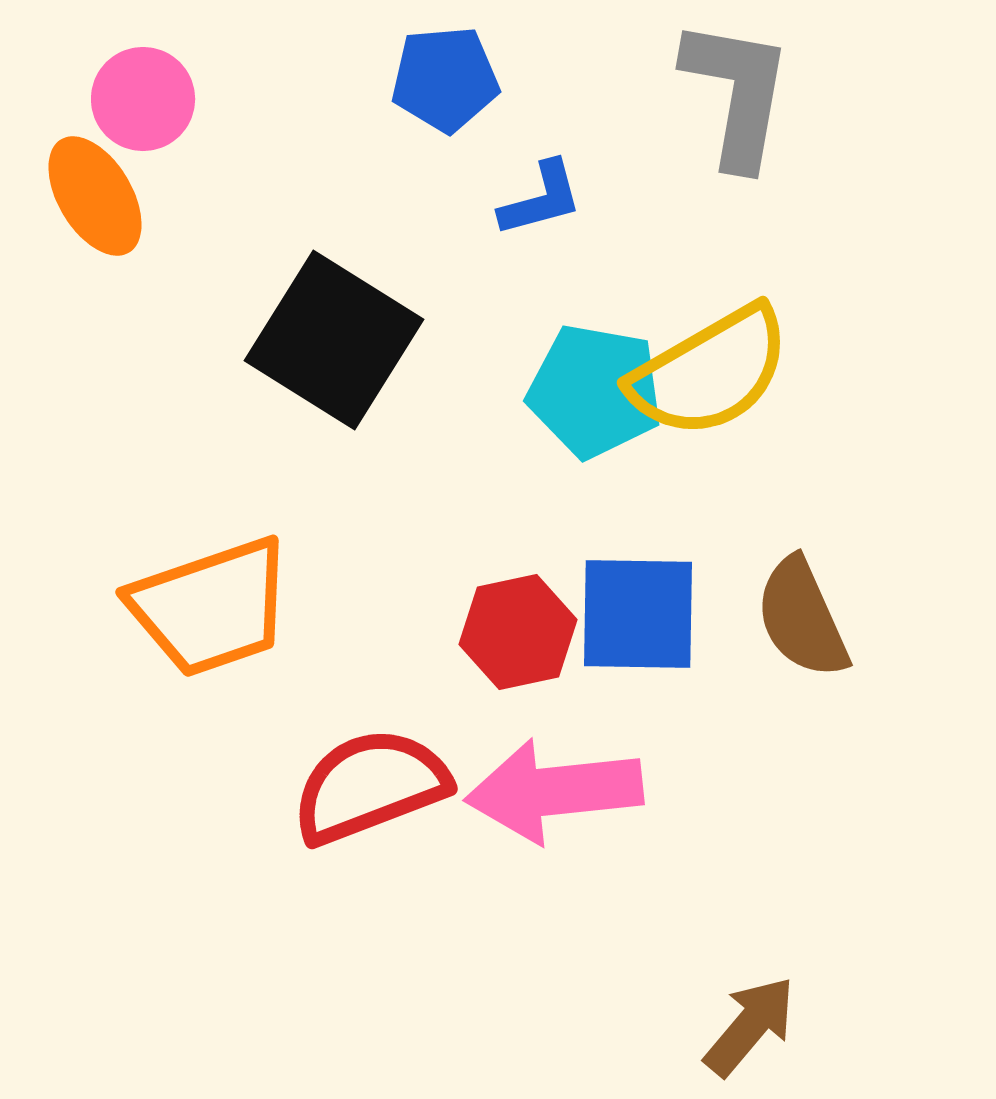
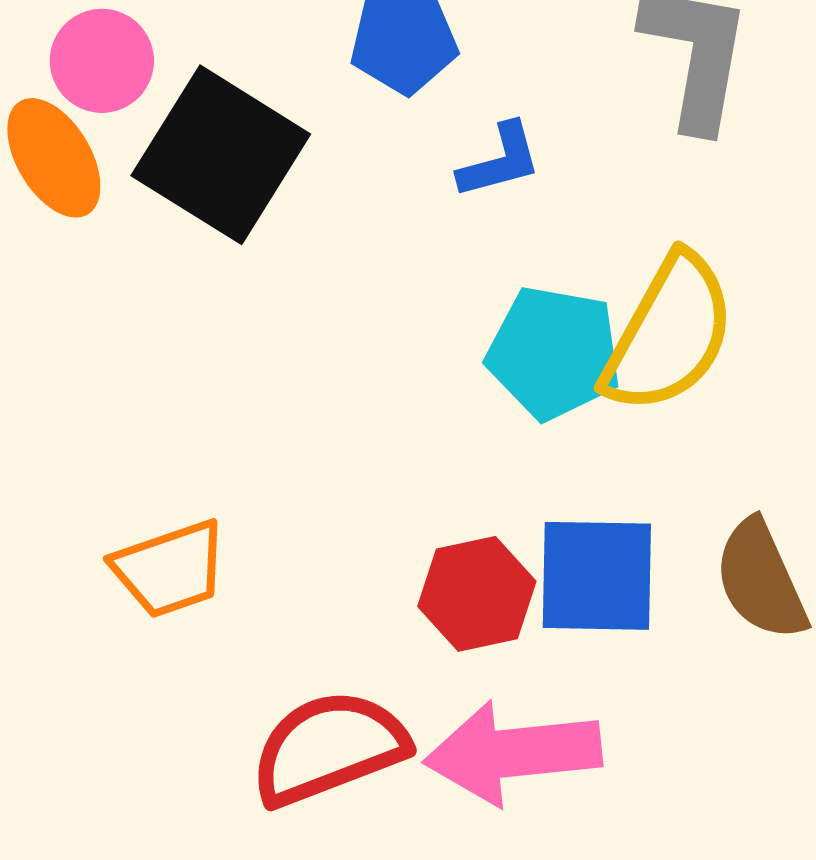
black square: (334, 340) -> (221, 155), moved
yellow semicircle: (710, 372) -> (669, 334), turned -31
orange trapezoid: (211, 607) -> (170, 569), size x0.7

